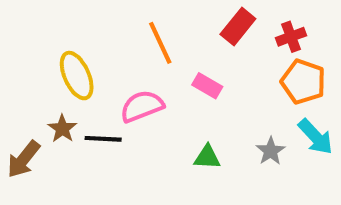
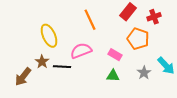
orange pentagon: (303, 82) -> (138, 39), moved
pink rectangle: (207, 86) -> (115, 55), moved

